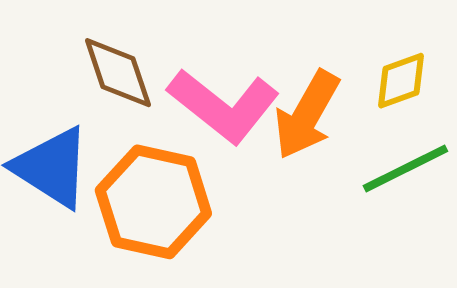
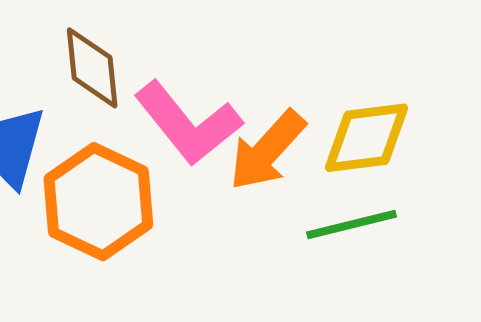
yellow diamond: (401, 81) -> (366, 138), size x1.5

